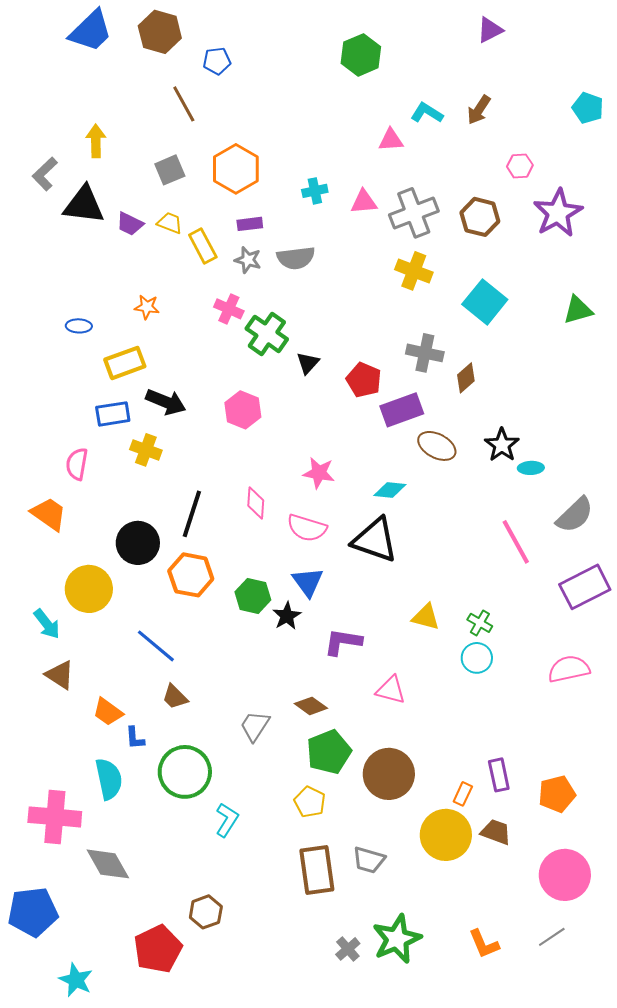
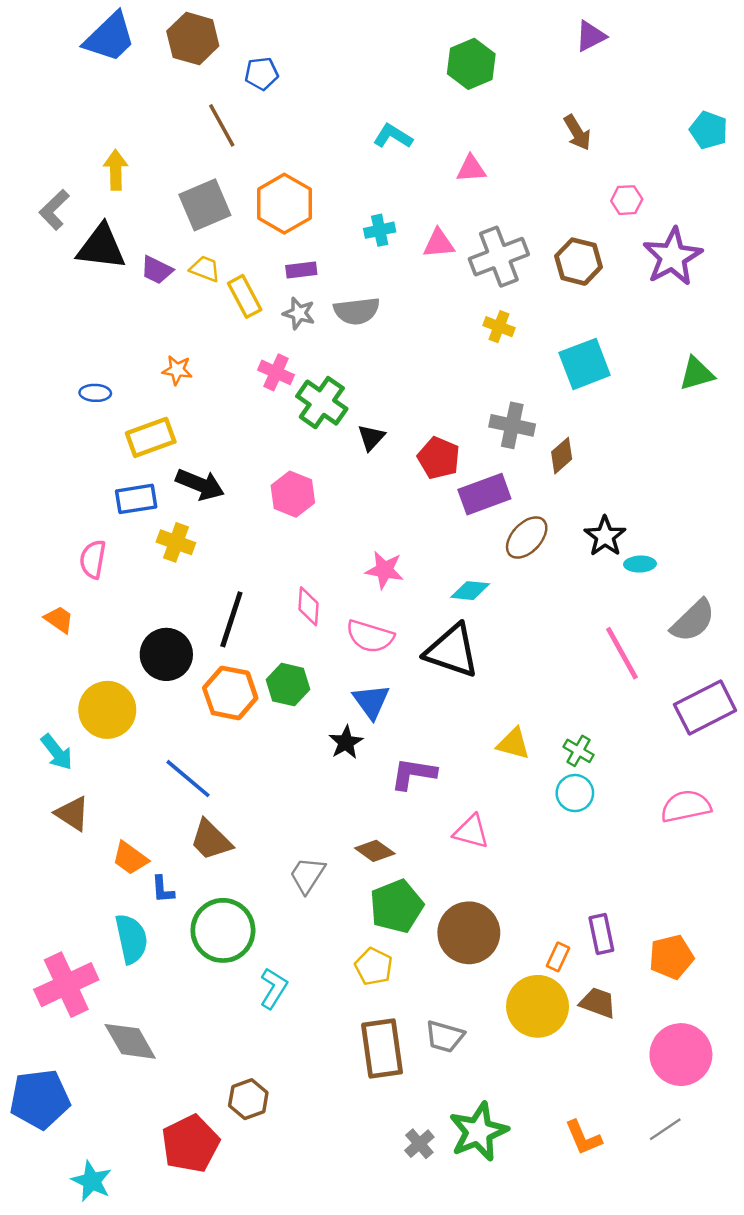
green hexagon: (361, 55) -> (471, 64), moved
brown arrow: (479, 110) -> (577, 133), turned -64
cyan L-shape: (427, 113) -> (393, 136), moved
gray square: (170, 170) -> (205, 205), size x1.4
yellow cross: (414, 271) -> (499, 327), size x0.7
cyan square: (485, 302) -> (585, 364), turned 30
brown ellipse: (437, 446) -> (527, 538), turned -75
orange trapezoid: (49, 514) -> (59, 619), size x0.7
green hexagon: (253, 596) -> (288, 685), moved
brown trapezoid: (175, 697) -> (211, 840), size x1.4
pink cross: (55, 817) -> (66, 985), turned -30

